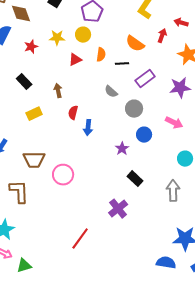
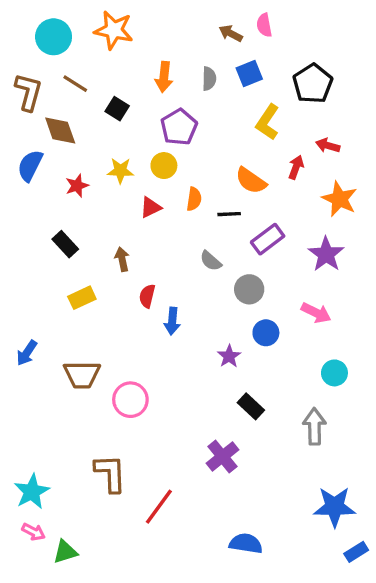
purple star: (180, 88) -> (326, 254), turned -30
brown L-shape: (19, 192) -> (110, 473), moved
blue semicircle: (166, 263) -> (246, 543), moved

